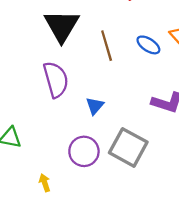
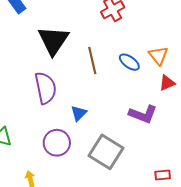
purple circle: (84, 151) -> (57, 143), moved

